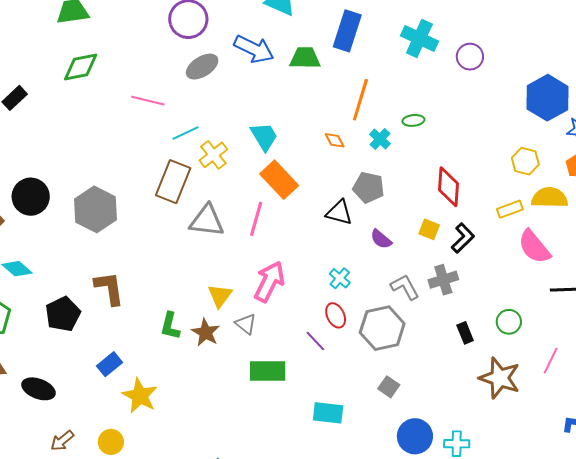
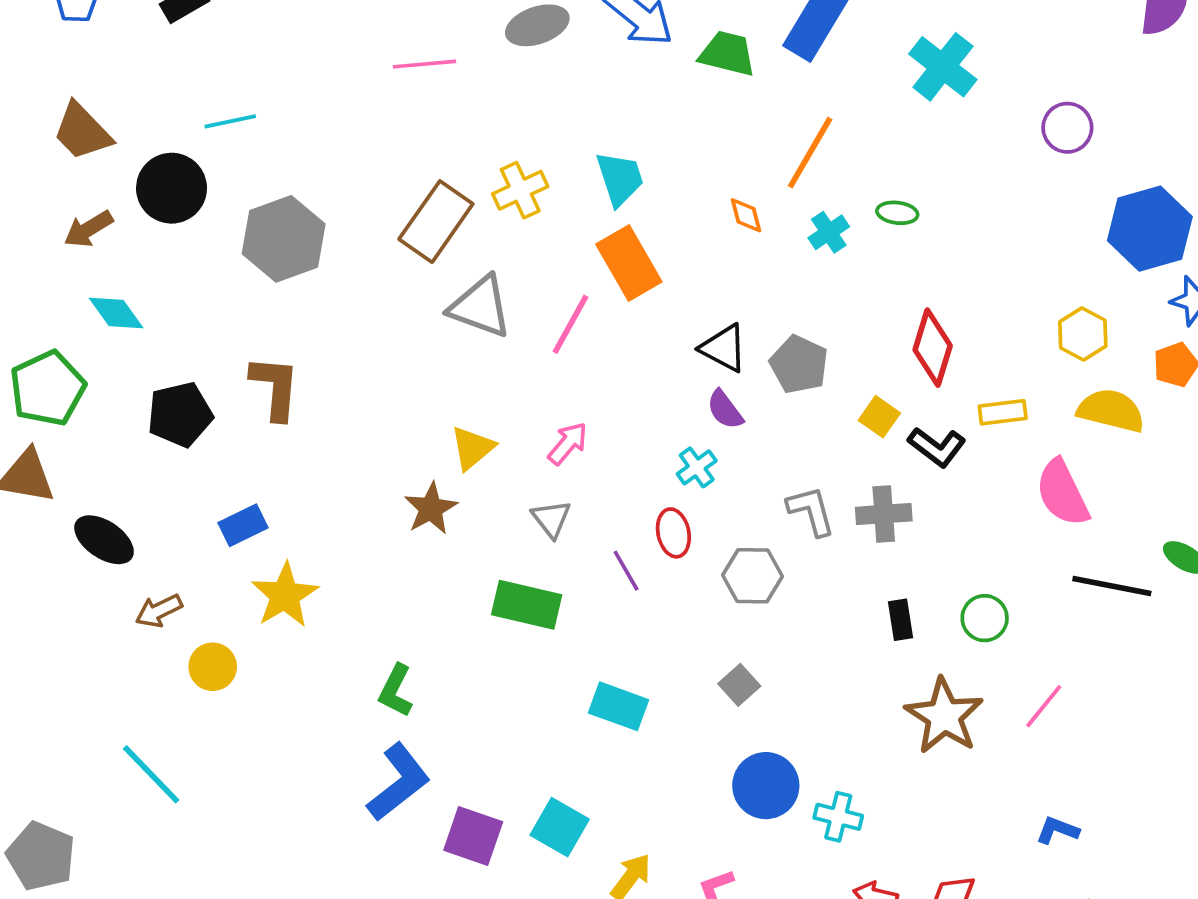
purple circle: (470, 57) -> (1067, 128), moved
pink line: (148, 101) -> (425, 64), turned -32
cyan line: (186, 133) -> (230, 121), moved
gray pentagon: (369, 187) -> (799, 364), moved
yellow rectangle: (510, 209) -> (1003, 412), moved
black L-shape: (463, 238) -> (937, 447), turned 68
purple semicircle: (381, 239) -> (725, 410), moved
pink arrow: (269, 282) -> (568, 443), size x0.6
gray triangle: (246, 324) -> (551, 519), moved
green L-shape: (170, 326) -> (396, 691), moved
gray hexagon: (382, 328) -> (753, 576), size x0.7
brown arrow: (62, 441) -> (159, 611), moved

